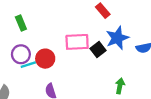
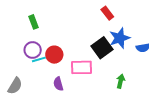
pink rectangle: (77, 42) -> (81, 67), moved
black square: (98, 49) -> (102, 48), size x1.5

